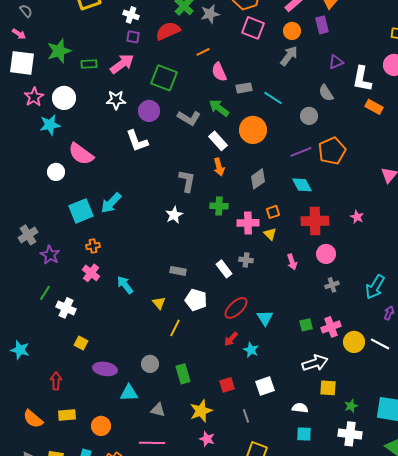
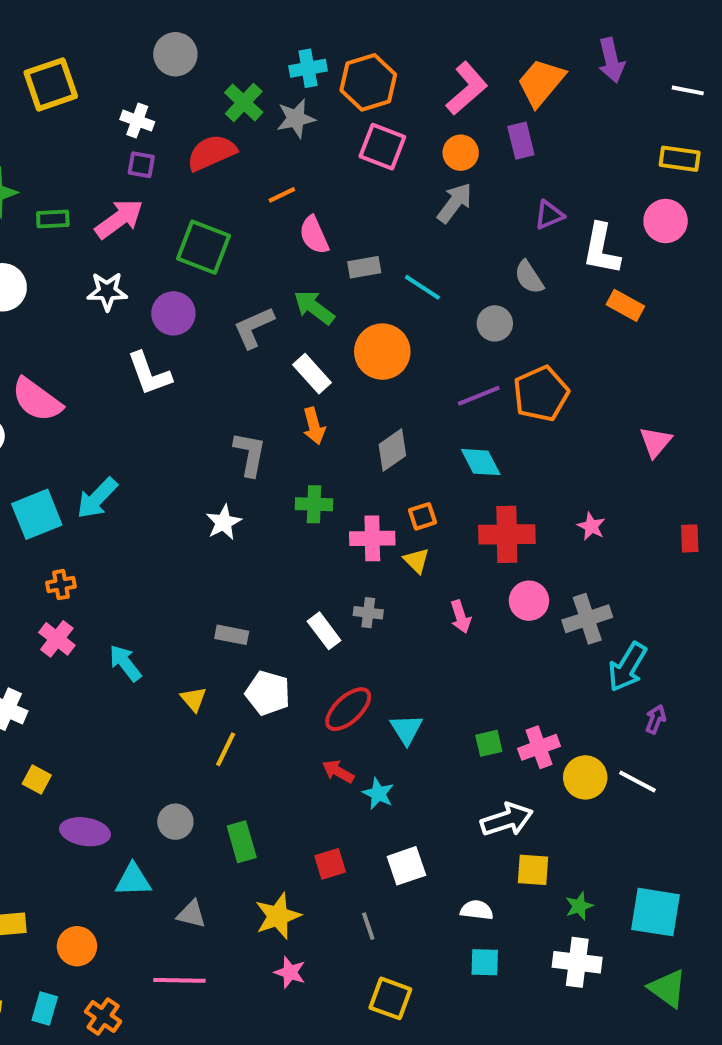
gray L-shape: (189, 118) -> (254, 327), turned 125
gray cross: (332, 285) -> (587, 619), moved, size x1.6
red arrow: (231, 339) -> (338, 771), turned 77

